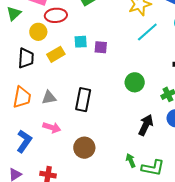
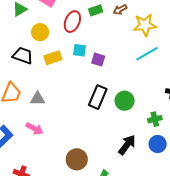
red ellipse: (56, 15) -> (72, 22), moved, turned -75
black trapezoid: (26, 58) -> (23, 56), turned -85
black rectangle: (83, 100) -> (98, 97), moved
brown circle: (84, 148) -> (77, 159), moved

